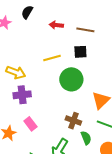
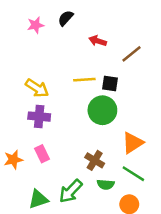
brown line: (85, 30) -> (131, 54), turned -60
black square: (80, 52) -> (110, 84), moved
green semicircle: (86, 138) -> (106, 184), turned 104

